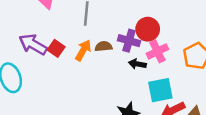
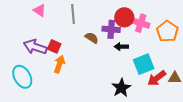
brown semicircle: (104, 46) -> (92, 38), turned 48
orange arrow: (83, 50) -> (59, 64), moved
pink cross: (157, 51) -> (141, 23), moved, turned -36

